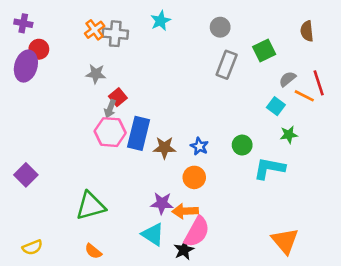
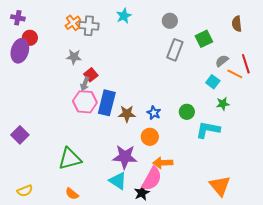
purple star: (162, 203) -> (125, 157), size x1.4
orange arrow: (185, 211) -> (163, 163), moved

